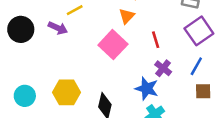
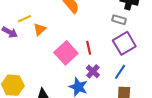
orange triangle: (127, 16) -> (40, 29), moved
pink square: (113, 45) -> (66, 53), moved

